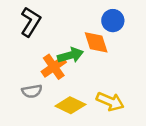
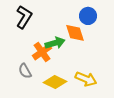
gray semicircle: (32, 91) -> (25, 71), turned 70

